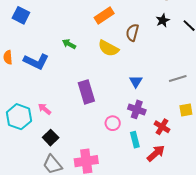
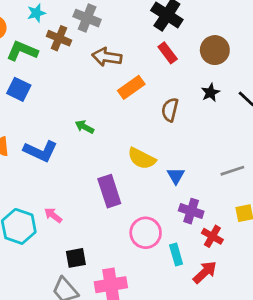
yellow semicircle: (108, 48) -> (142, 158), moved
purple cross: (137, 109) -> (191, 211), moved
pink circle: (113, 123) -> (146, 233), size x1.5
black square: (51, 138) -> (76, 258), moved, turned 35

